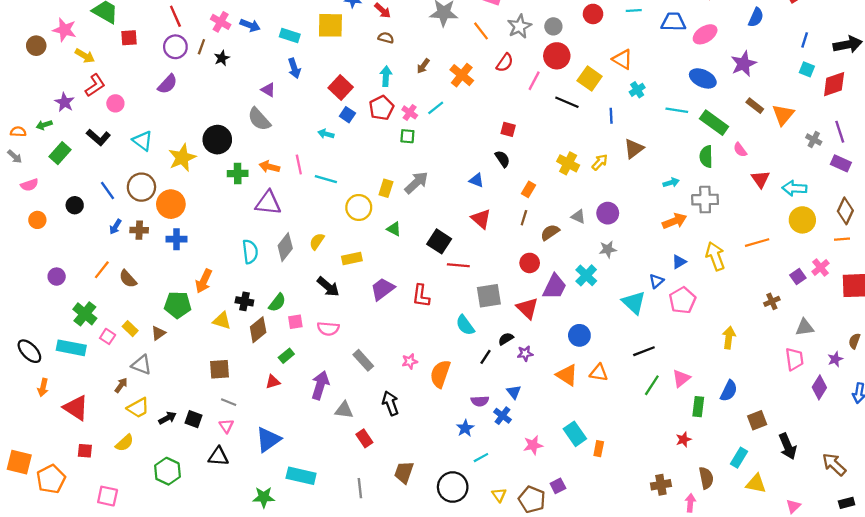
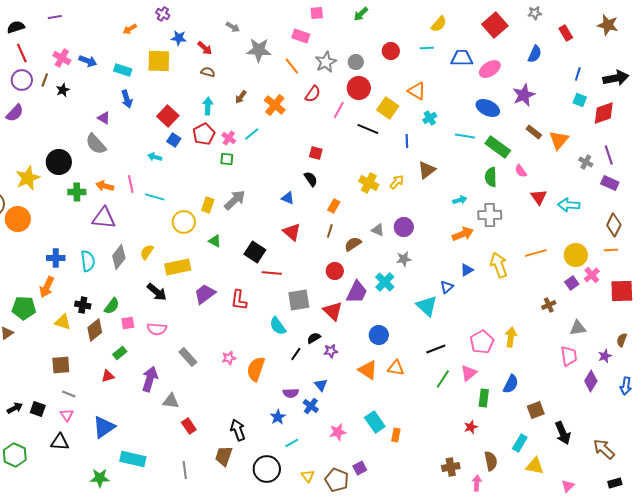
yellow circle: (802, 220) -> (576, 255), moved
blue cross: (177, 239) -> (56, 258), moved
yellow rectangle: (352, 258) -> (178, 267), size x1.4
pink pentagon: (682, 300) -> (482, 342), moved
black arrow: (390, 403) -> (238, 430), moved

